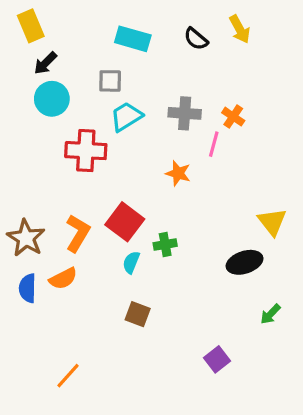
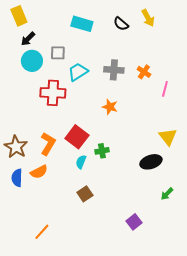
gray square: (110, 81) -> (58, 53), moved
pink line: (214, 144) -> (165, 89), moved
brown square: (138, 314) -> (85, 194), turned 35

